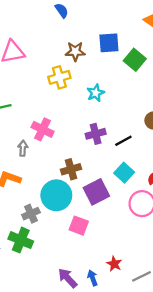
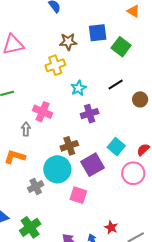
cyan star: (96, 93) -> (78, 88), moved
black line: (123, 141) -> (116, 85), moved
green cross: (21, 240) -> (30, 227), moved, turned 35

